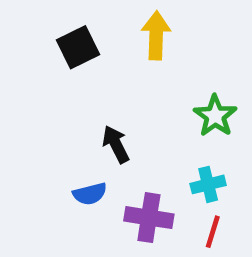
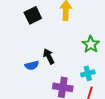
blue semicircle: (90, 194) -> (32, 65), moved

